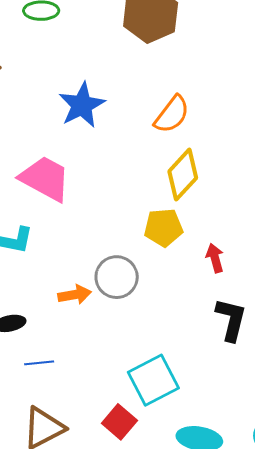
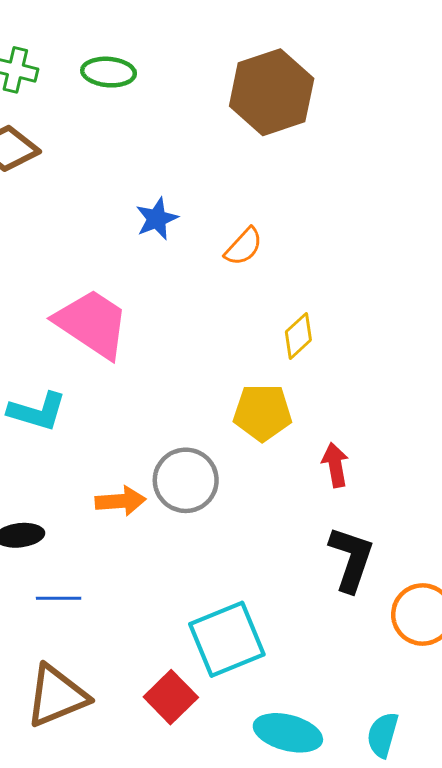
blue star: (82, 105) -> (157, 219), size x0.6
orange semicircle: (172, 114) -> (244, 247), moved, size x0.7
yellow diamond: (183, 175) -> (298, 336), size x0.6

